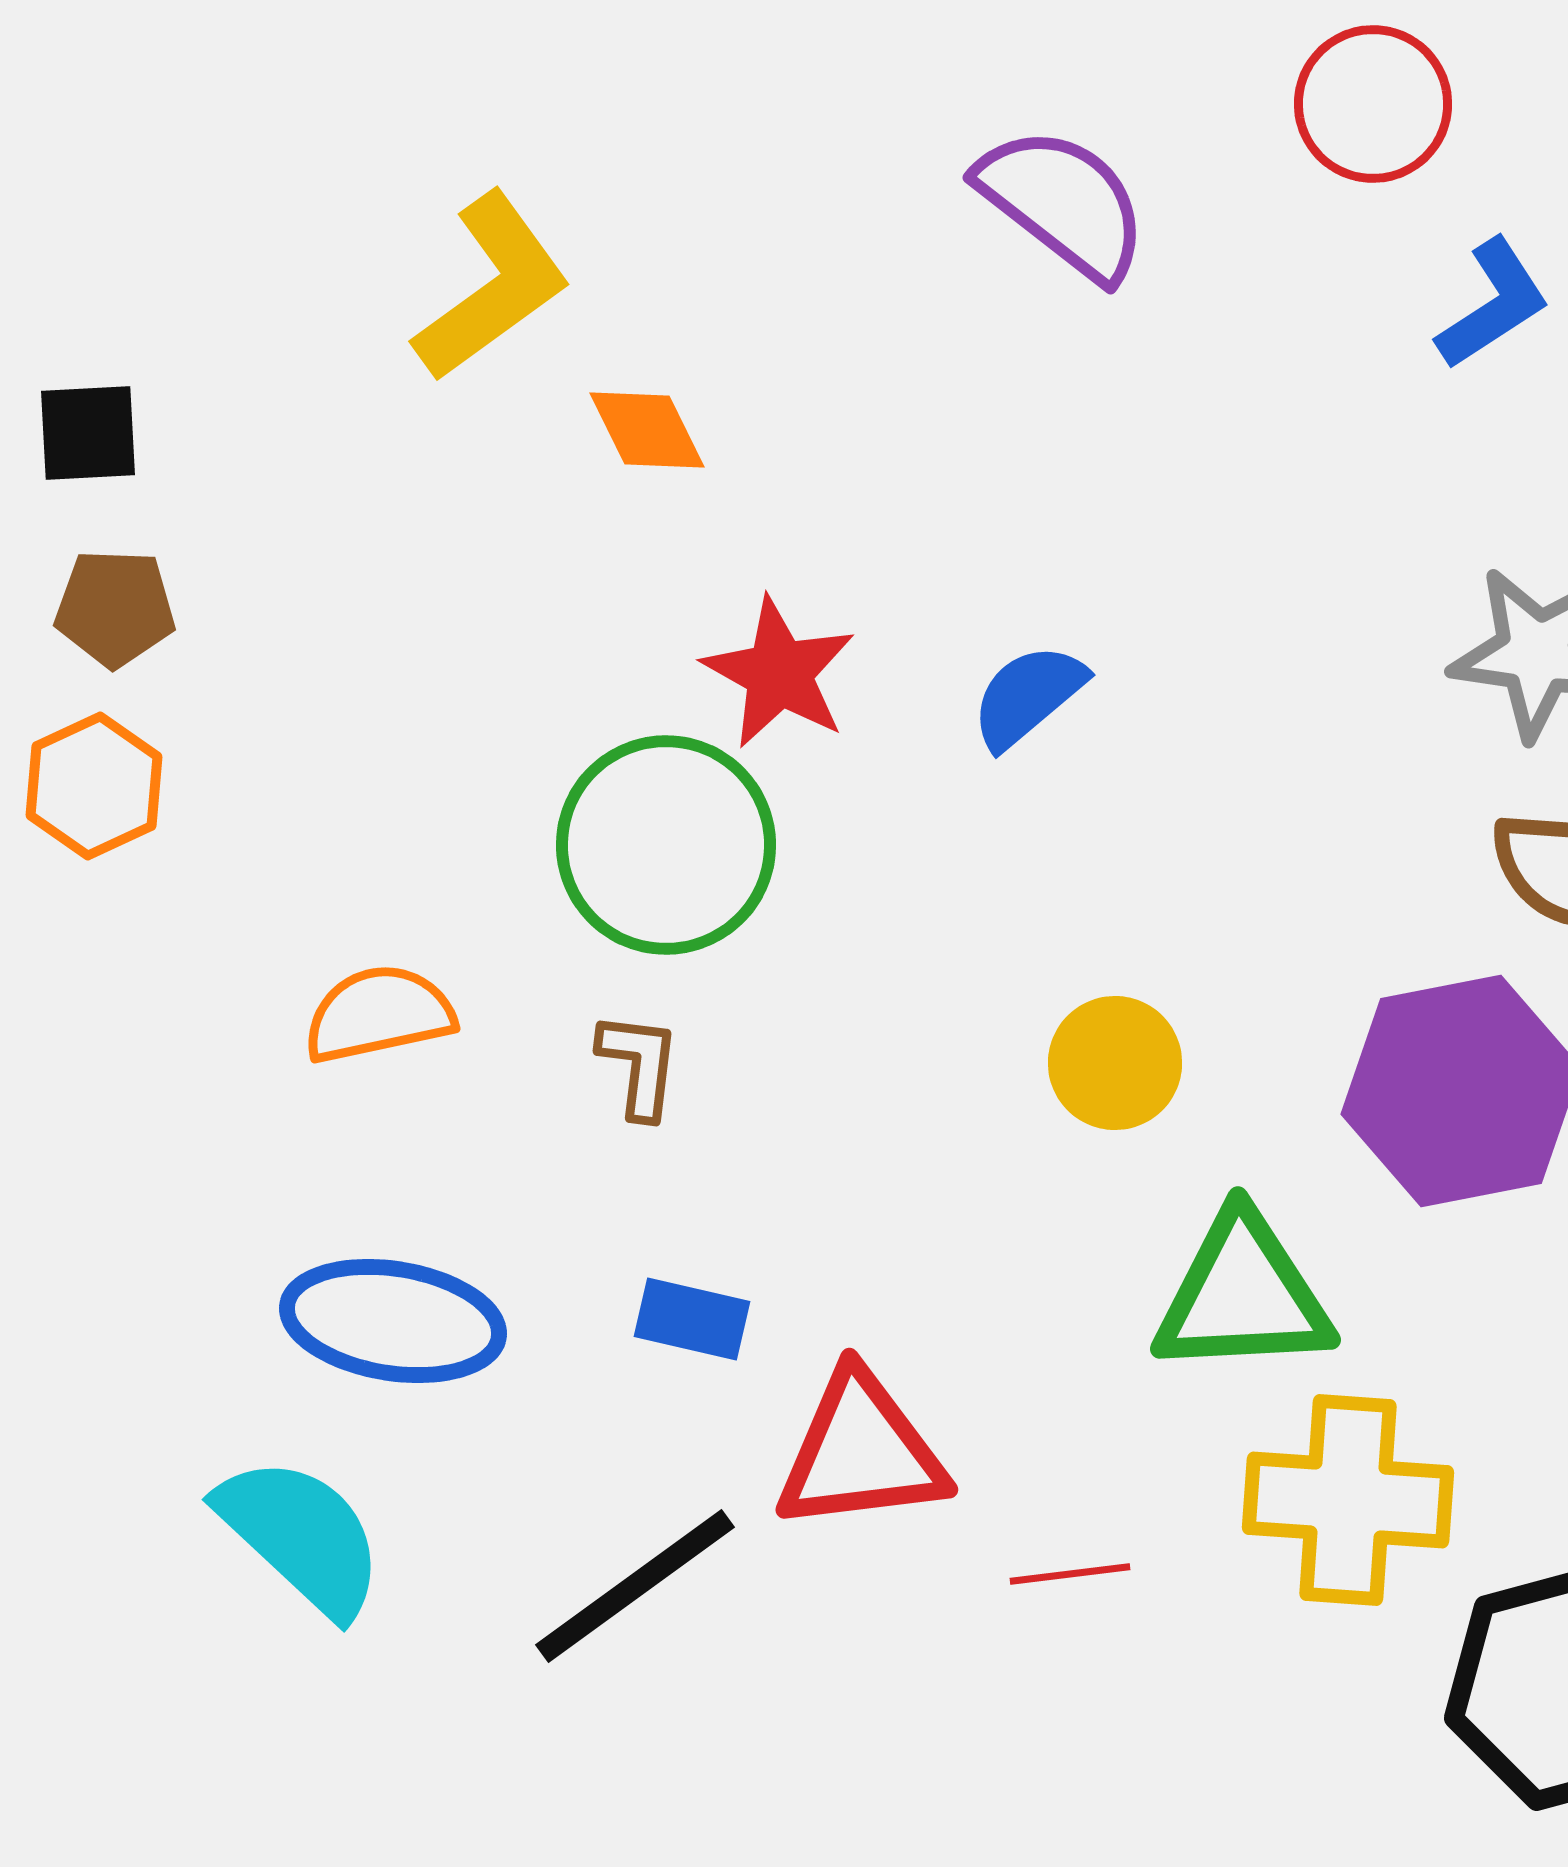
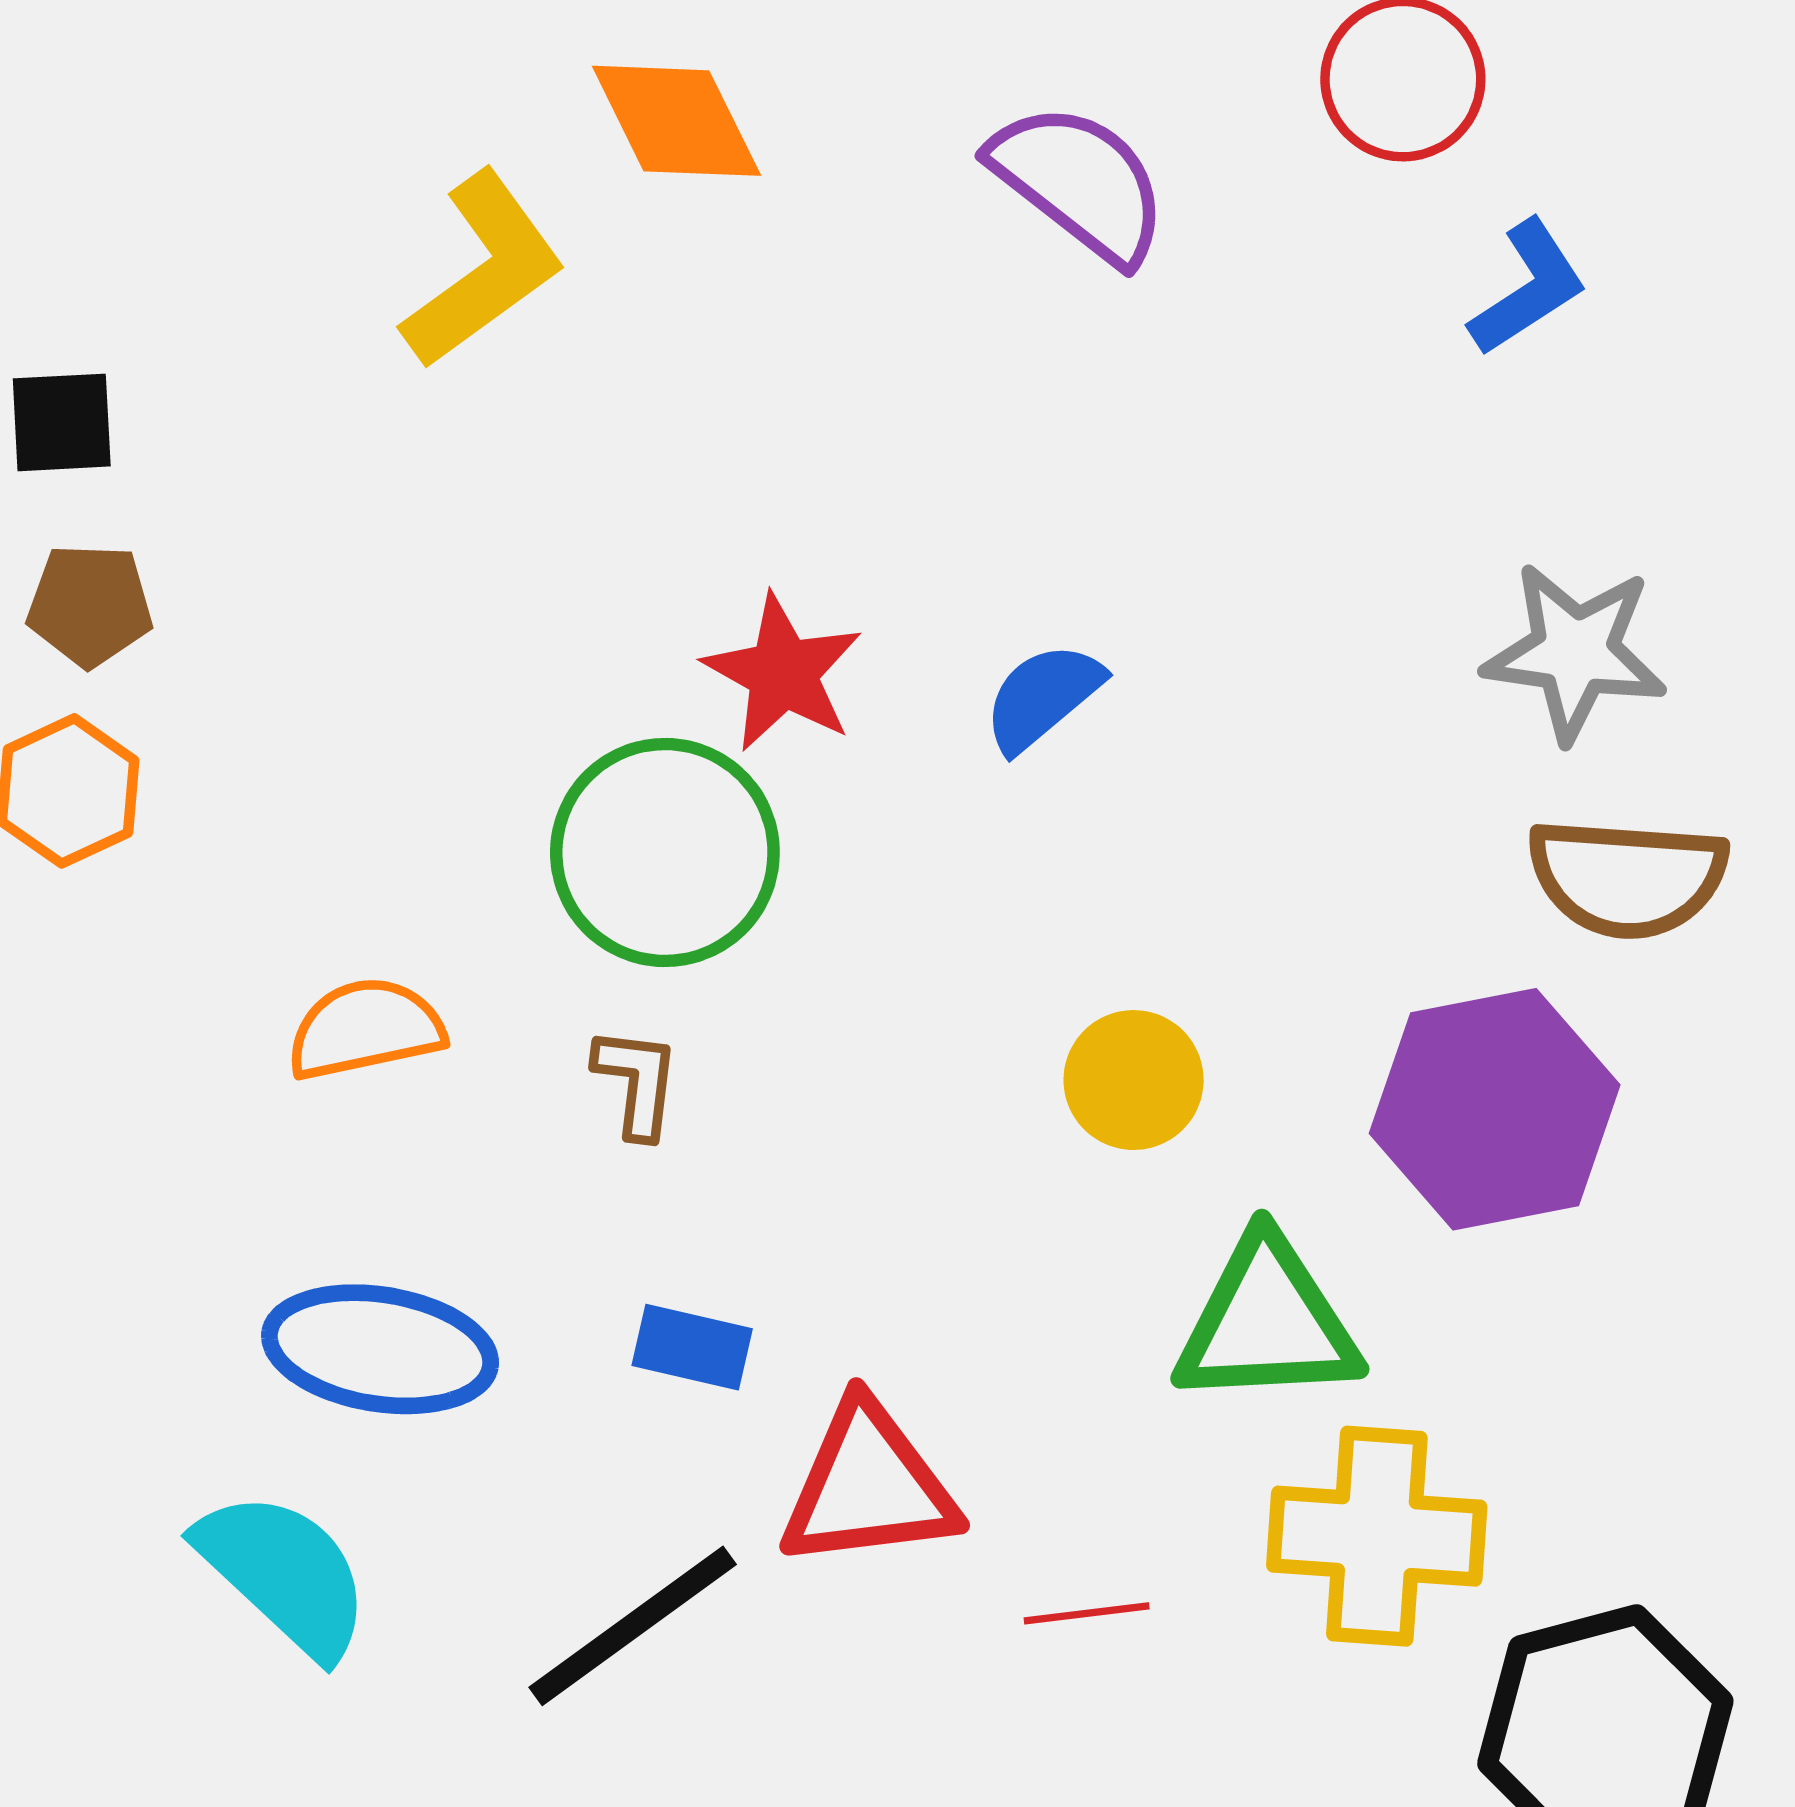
orange diamond: (647, 430) -> (676, 121), moved, size x1.4

